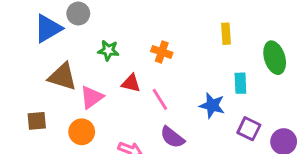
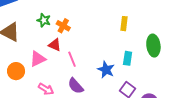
orange cross: (162, 52) -> (63, 26), moved
pink triangle: (92, 97) -> (38, 59), moved

